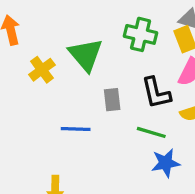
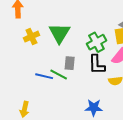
green cross: (141, 34) -> (96, 42), moved, turned 36
green line: (151, 132) -> (59, 74), moved

